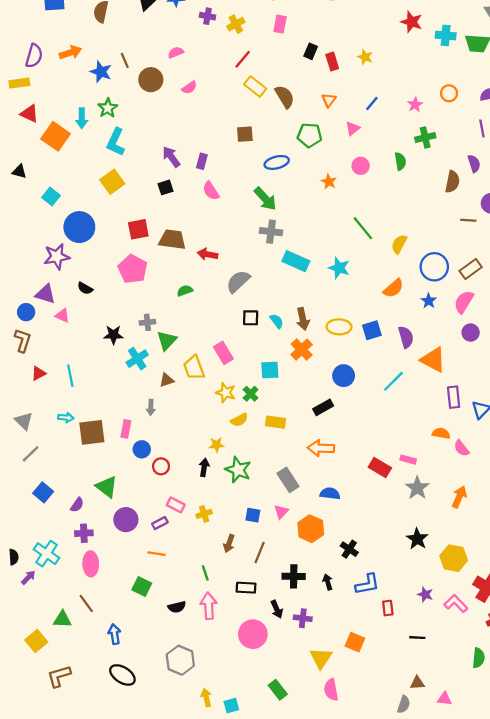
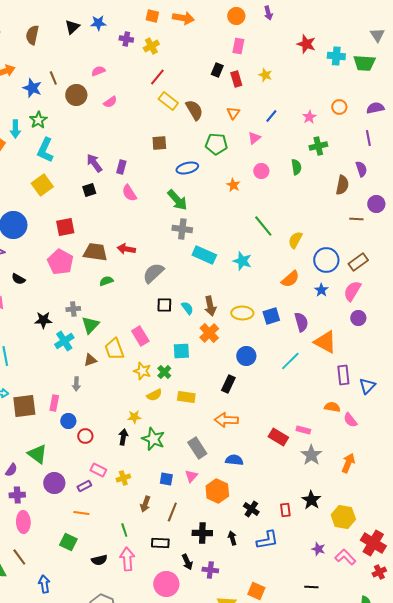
pink rectangle: (280, 24) -> (238, 46), moved
brown trapezoid: (172, 240) -> (95, 252), moved
black rectangle: (323, 407) -> (228, 384), turned -36
red rectangle: (388, 608) -> (285, 510), moved

